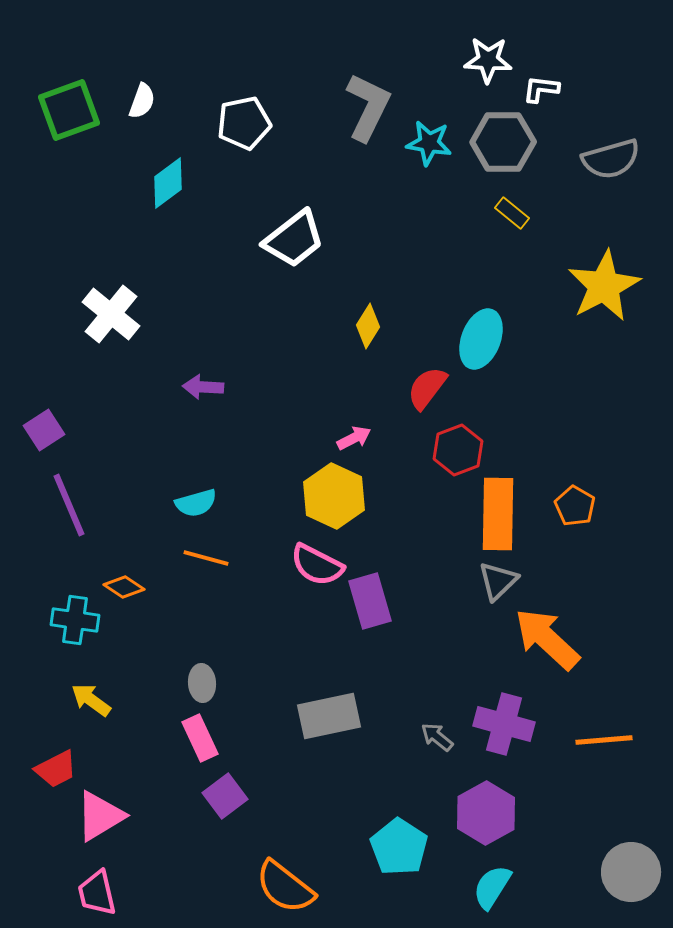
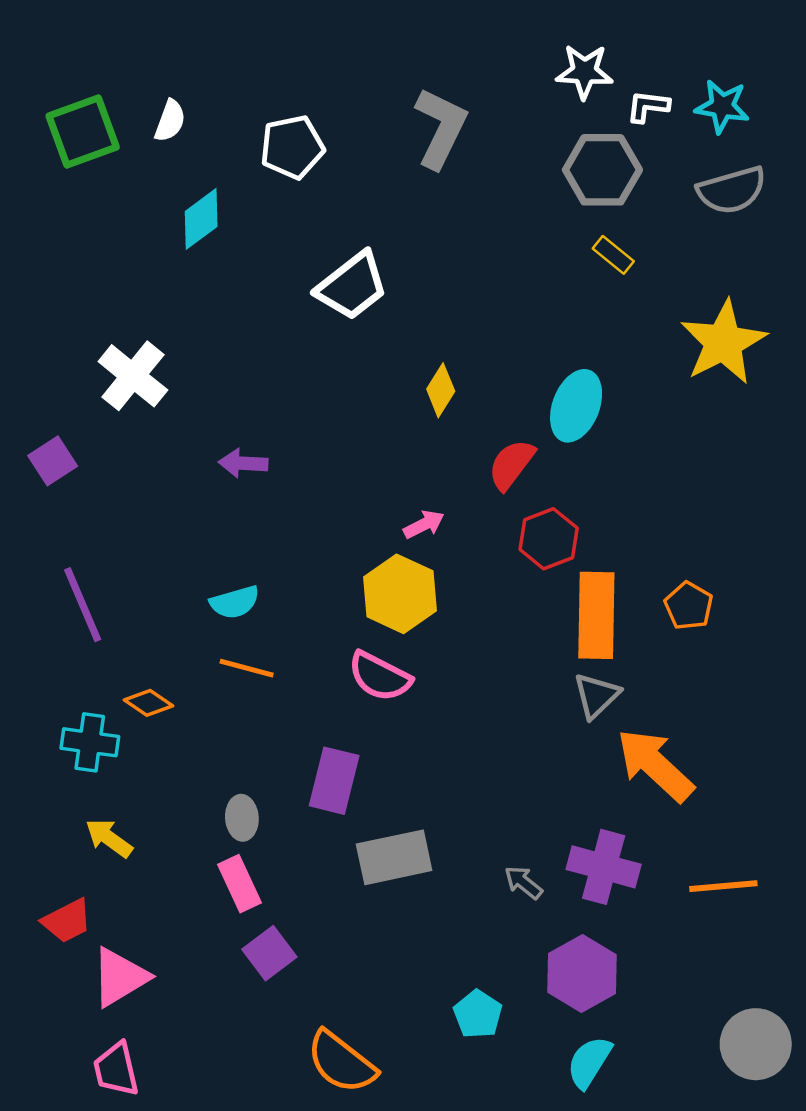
cyan star: (429, 143) -> (722, 106), moved
purple square: (44, 430) -> (53, 461), moved
purple rectangle: (370, 601) -> (334, 781), moved, turned 30
cyan pentagon: (399, 847) -> (478, 1014), size x0.7

